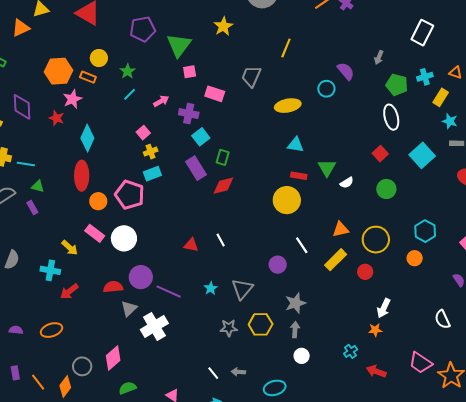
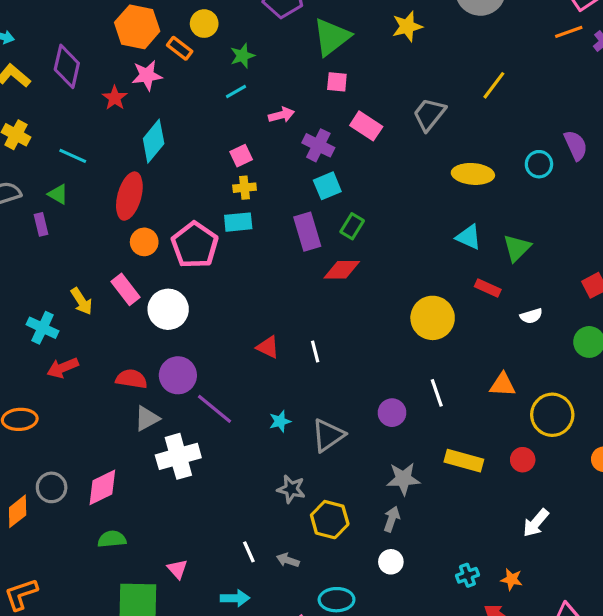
cyan line: (26, 164) -> (73, 156), moved
green triangle: (327, 168) -> (517, 248), moved
red rectangle: (299, 176) -> (488, 288), moved
yellow rectangle: (336, 260) -> (464, 461), moved, turned 45
yellow hexagon: (261, 324) -> (330, 520), moved
orange star: (375, 330) -> (512, 579), moved

